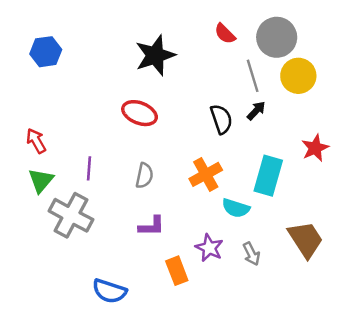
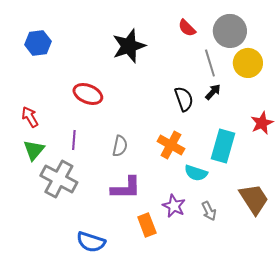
red ellipse: (140, 113) -> (88, 94), moved
orange cross: (206, 174) -> (171, 145), turned -32
purple L-shape: (152, 226) -> (126, 188), size x1.4

